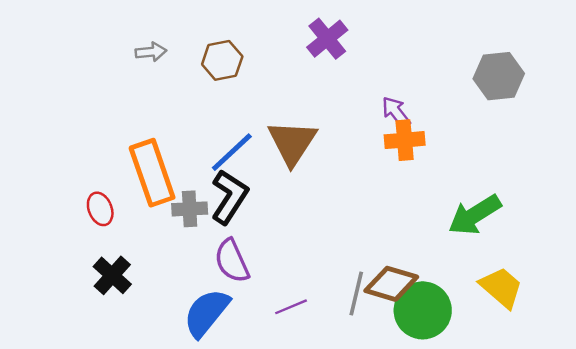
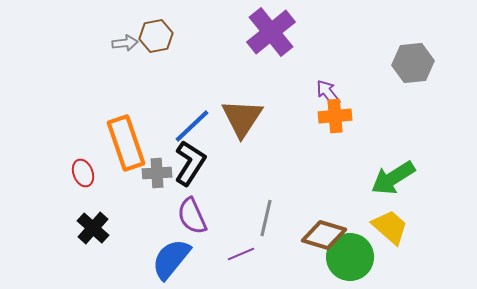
purple cross: (327, 39) -> (271, 32), size x1.4
brown hexagon: (222, 60) -> (156, 36), moved
yellow trapezoid: (501, 287) -> (390, 227), moved
gray line: (356, 293) -> (266, 218), moved

